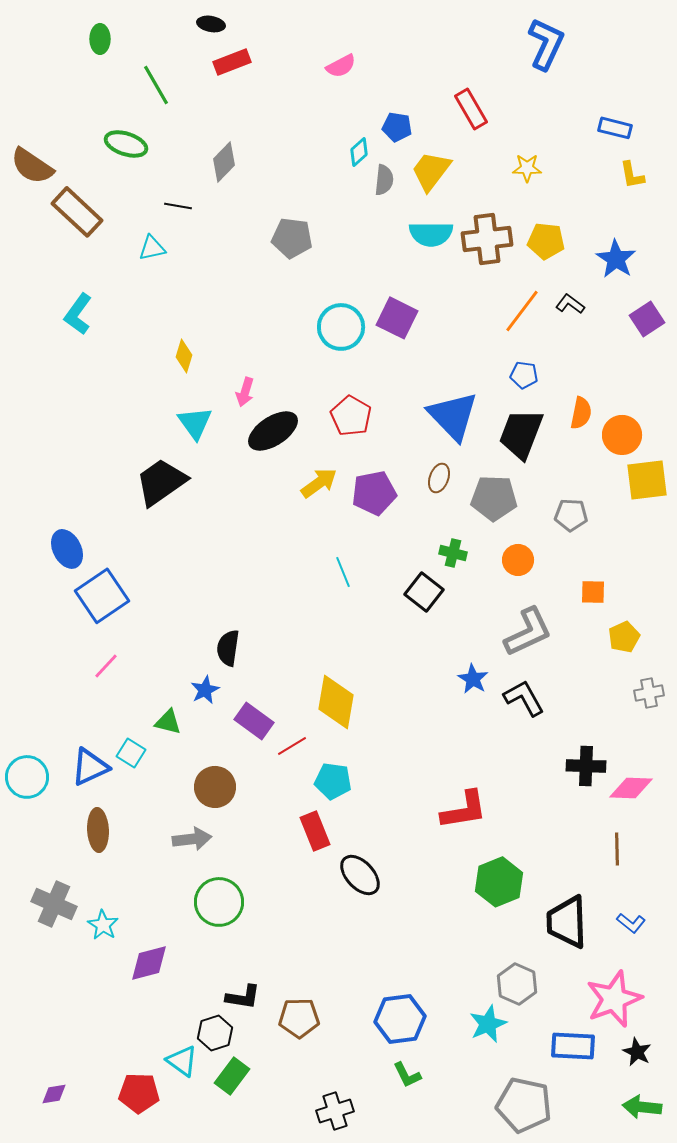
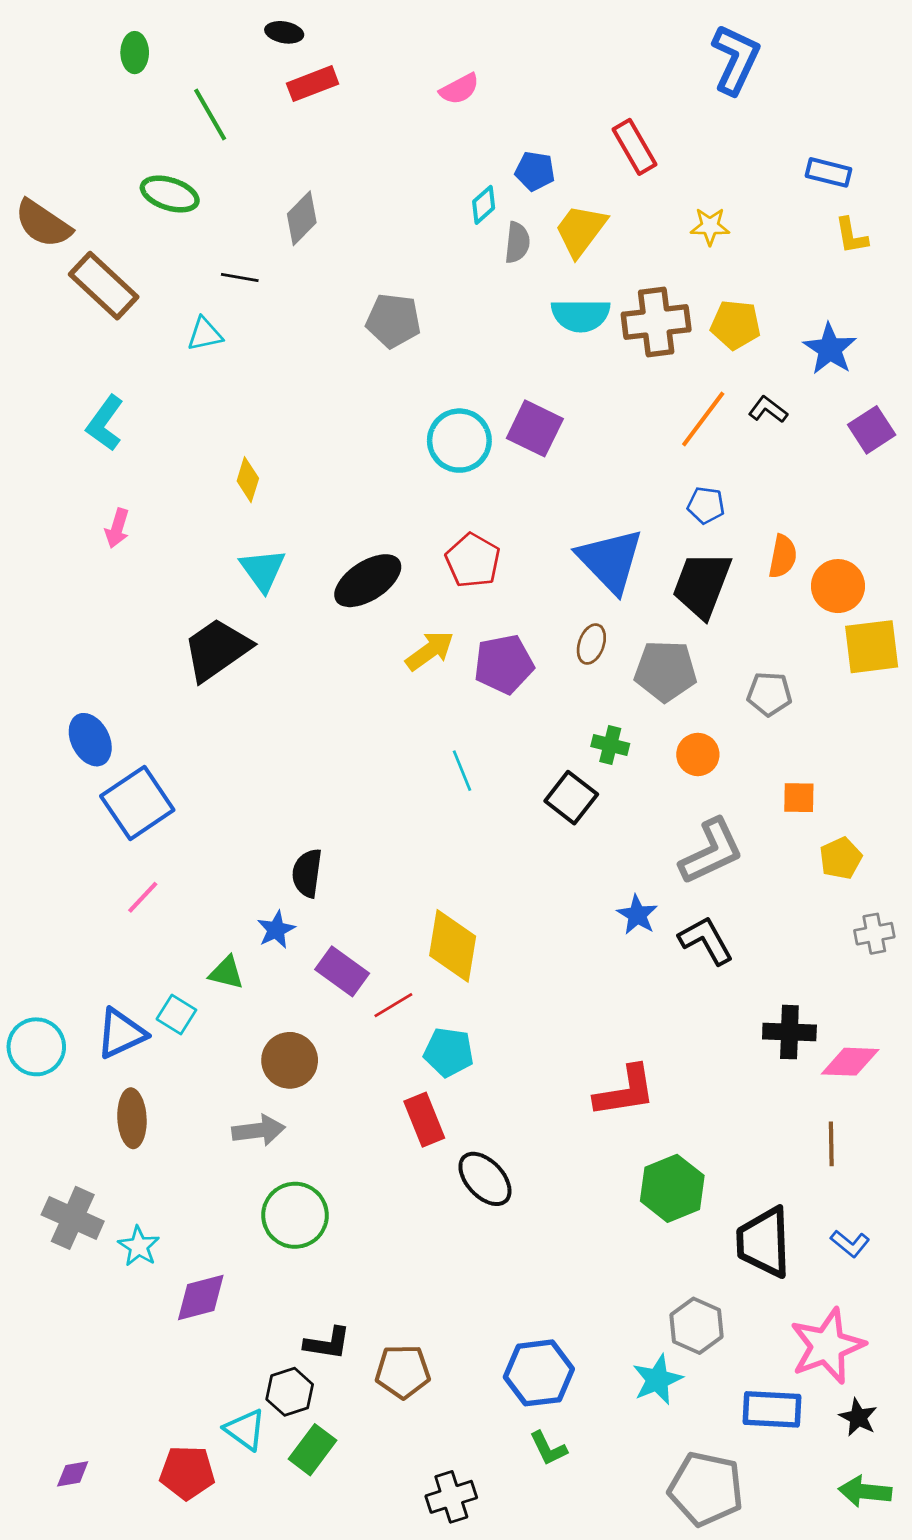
pink arrow: (245, 392) -> (117, 528), moved

